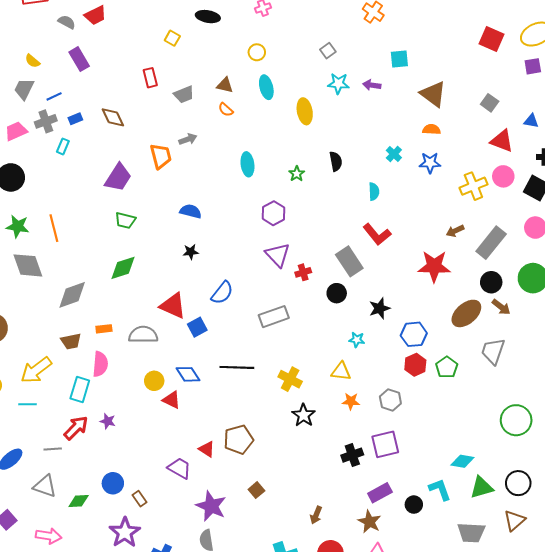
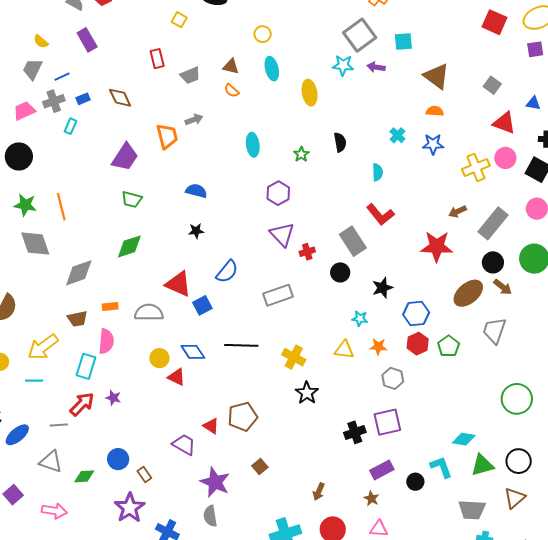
gray square: (328, 51) -> (360, 35), moved, size x2.0
orange star: (351, 401) -> (378, 347), moved
brown star: (369, 522) -> (371, 498), size x0.7

